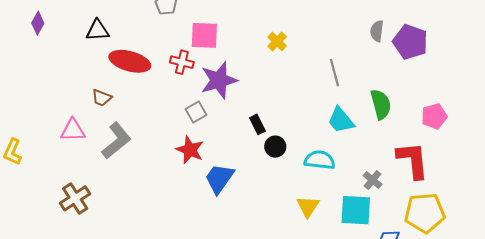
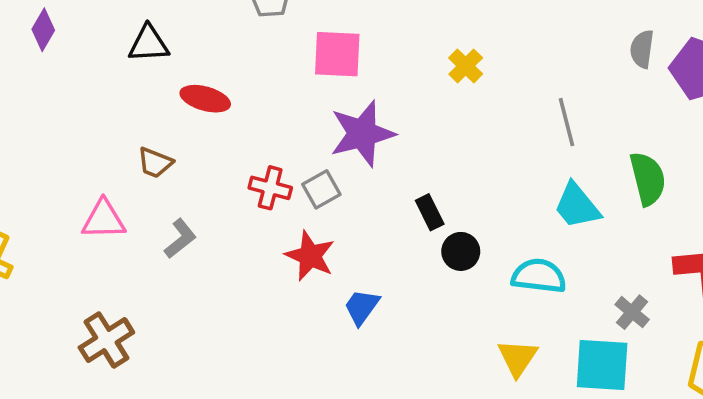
red ellipse: (130, 61) -> (205, 99), size x0.7
red cross: (182, 62) -> (270, 188), moved
gray L-shape: (116, 141) -> (180, 239), size x0.6
blue trapezoid: (219, 178) -> (362, 307), size x0.7

